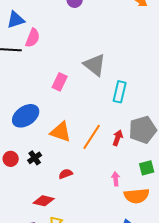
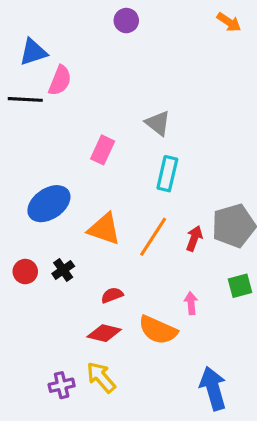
gray triangle: (95, 65) -> (158, 123), size x0.7
cyan rectangle: (120, 92) -> (167, 174), moved
orange semicircle: (137, 196) -> (158, 330), moved, turned 30
red diamond: (44, 201) -> (104, 333), moved

